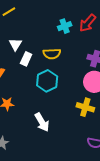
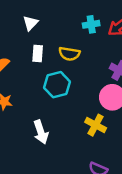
white triangle: (15, 44) -> (30, 23), moved
white rectangle: (26, 59) -> (38, 53), turned -32

